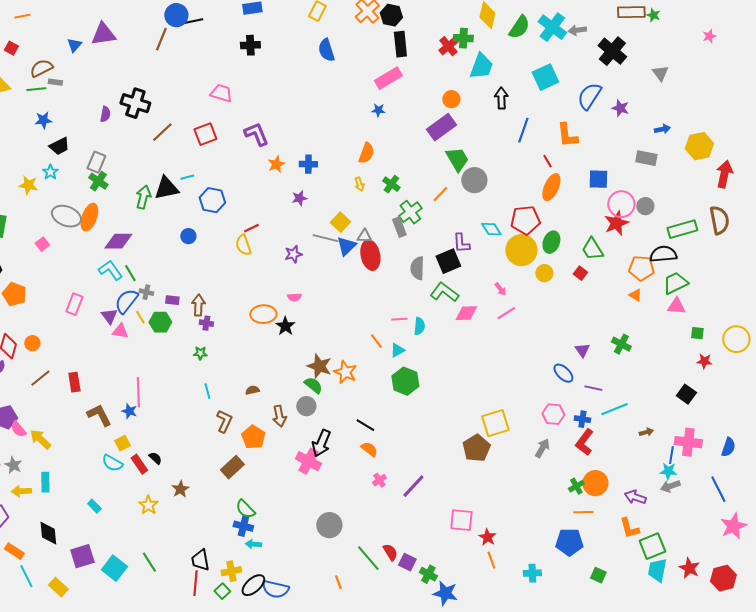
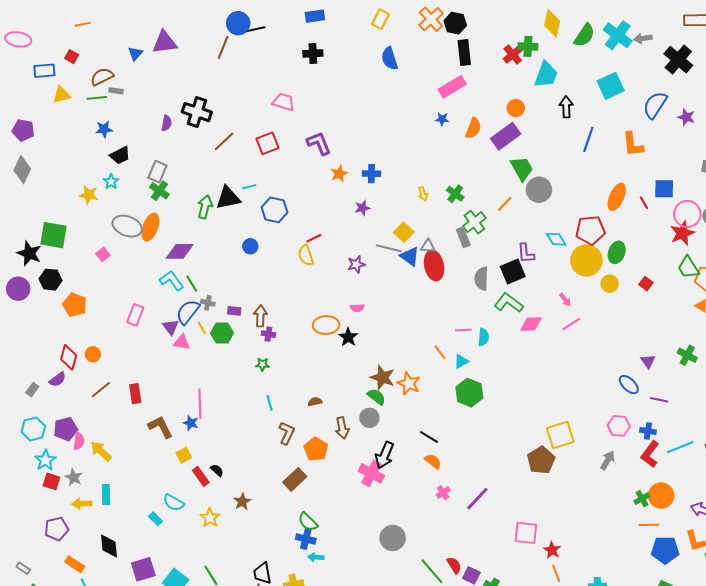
orange semicircle: (366, 153) -> (473, 128), moved
red line: (547, 161) -> (644, 203), moved
blue triangle: (346, 246) -> (410, 256), turned -40
green trapezoid: (592, 249) -> (688, 267), moved
cyan line: (614, 409) -> (680, 447), moved
pink semicircle: (18, 429) -> (79, 441), turned -132
cyan semicircle: (112, 463) -> (174, 503), moved
blue pentagon: (569, 542) -> (665, 550), moved

